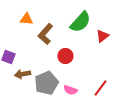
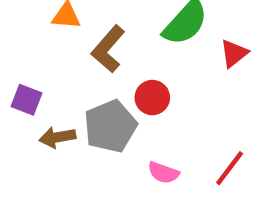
gray pentagon: (46, 83) -> (110, 126), moved

